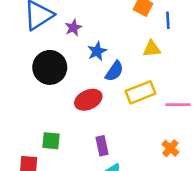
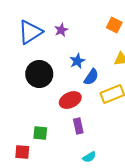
purple star: (73, 28) -> (61, 30), moved
purple rectangle: (102, 146) -> (78, 126), moved

